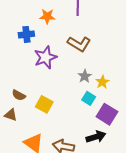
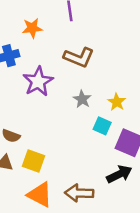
gray star: (85, 76) -> (82, 99), moved
yellow square: (44, 104) -> (34, 161), moved

